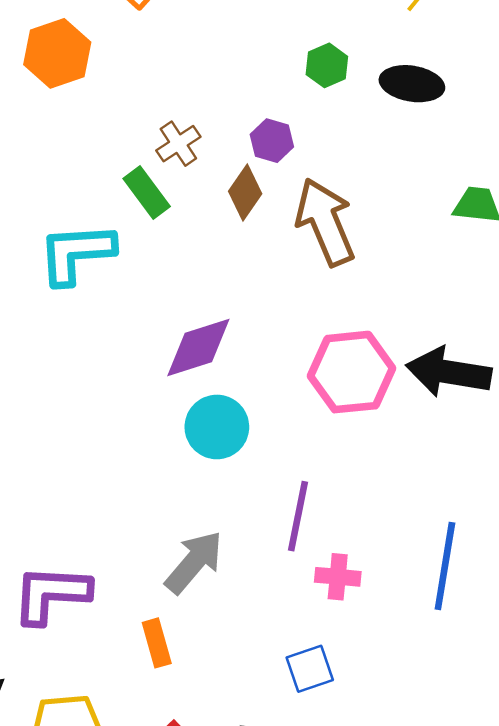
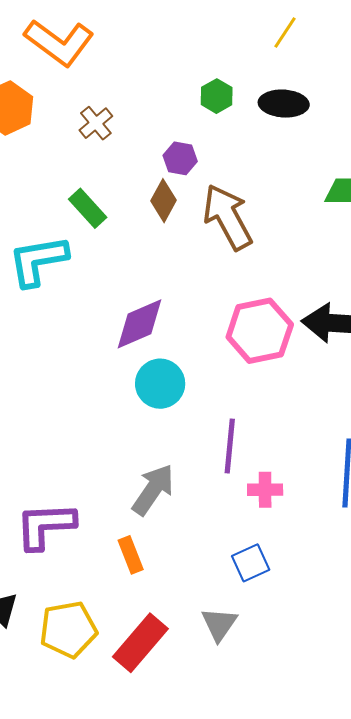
brown cross: (178, 144) -> (96, 123), moved

